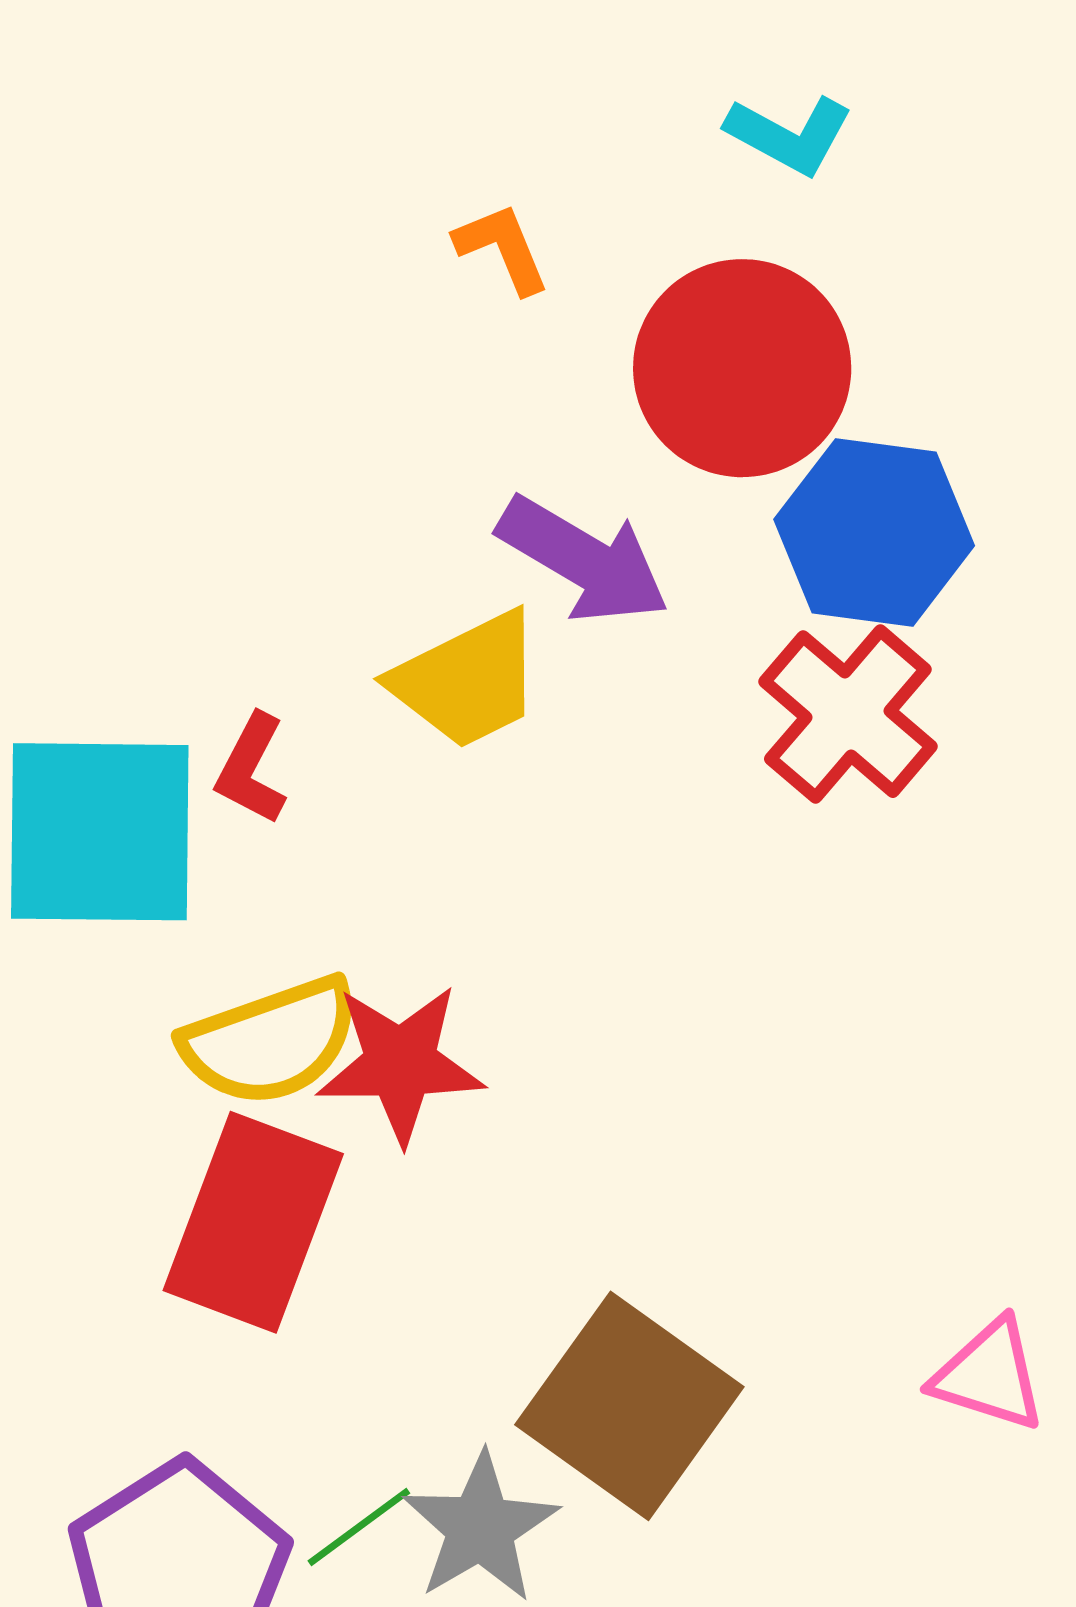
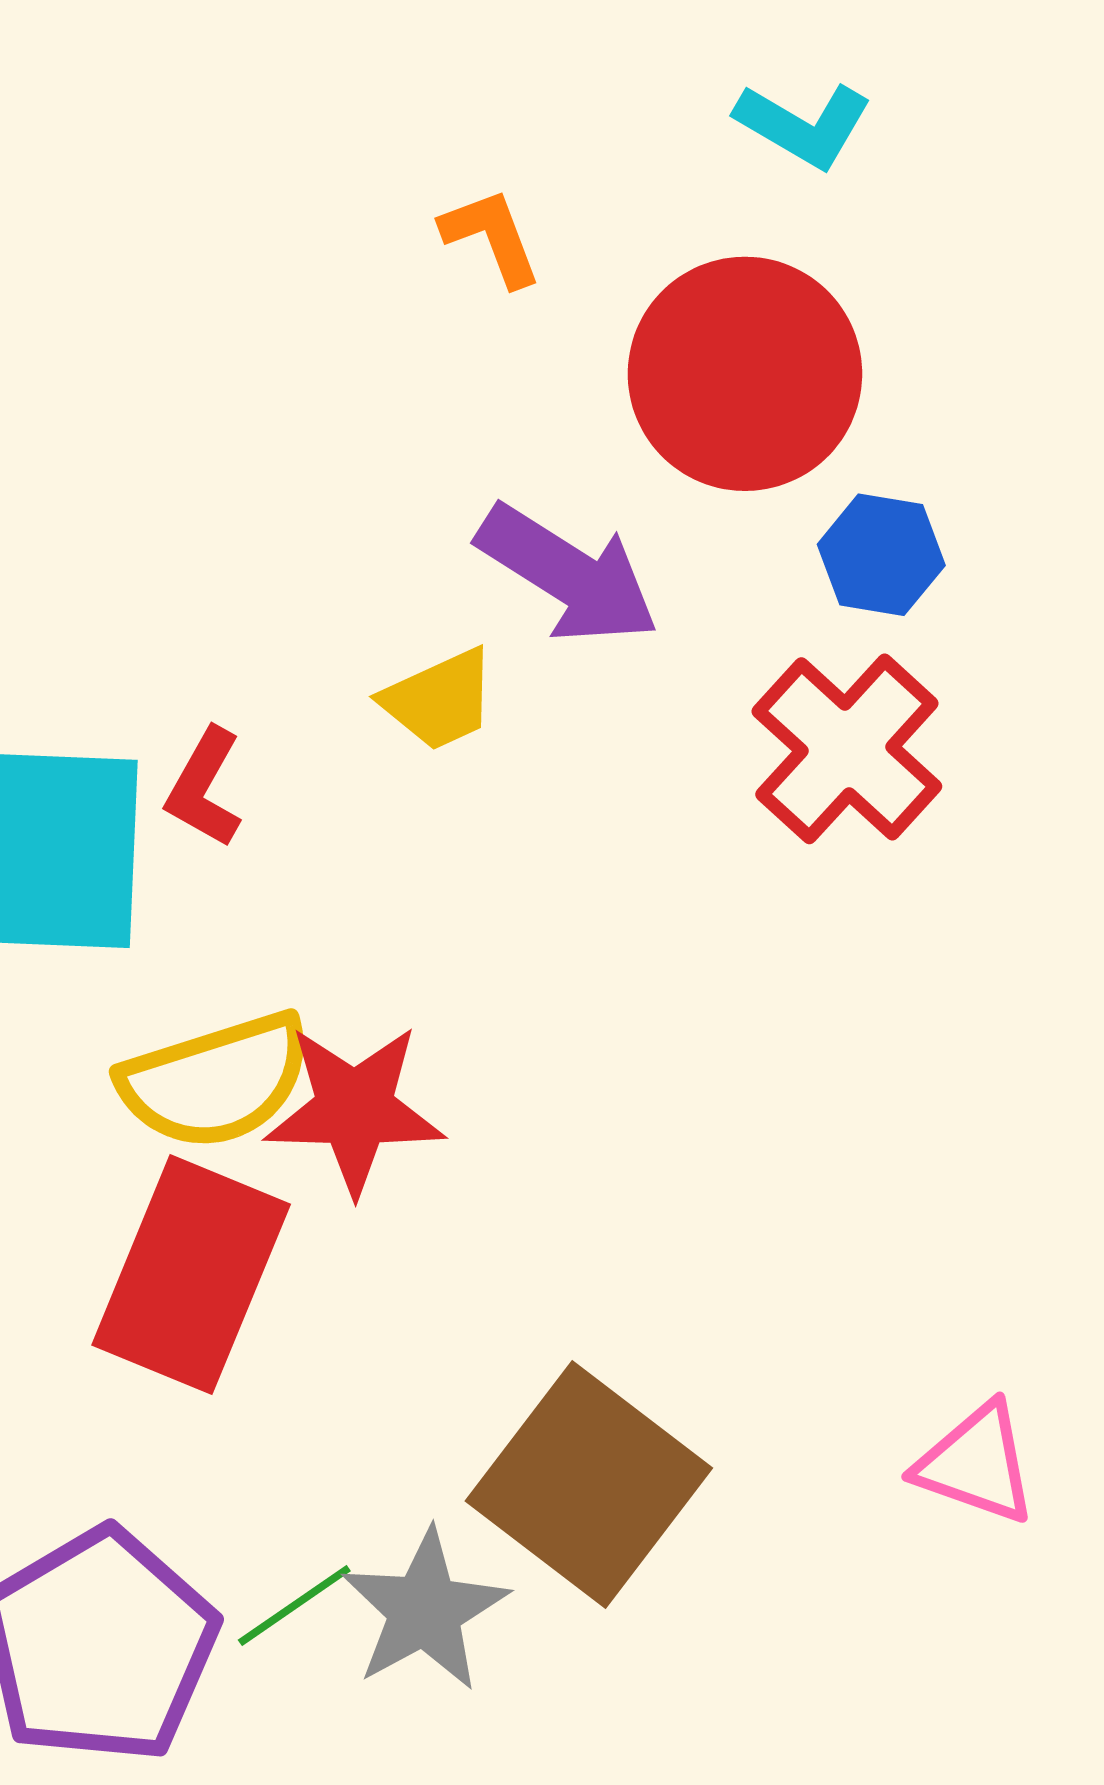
blue hexagon: (874, 533) -> (881, 555), size x0.6
yellow trapezoid: (467, 680) -> (439, 700), size x0.7

